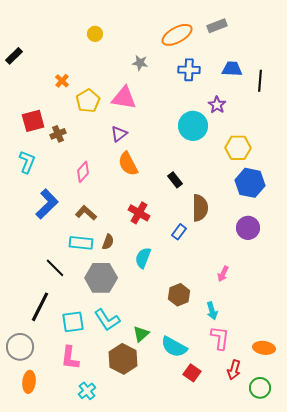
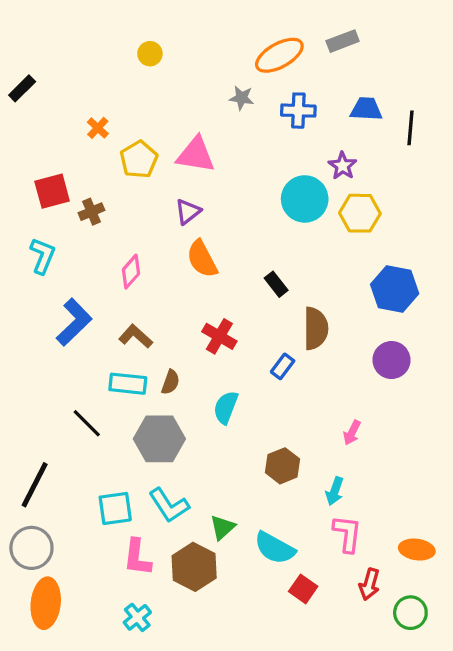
gray star: (140, 63) -> (242, 98), moved
yellow hexagon: (238, 148) -> (360, 213), moved
black line: (40, 307) -> (35, 485), moved
cyan arrow: (212, 311) -> (335, 491), turned 36
pink L-shape: (70, 358) -> (137, 557), moved
orange ellipse: (29, 382) -> (46, 603), size x1.4

